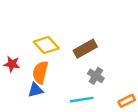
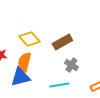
blue triangle: (36, 90) -> (20, 77), size x1.5

